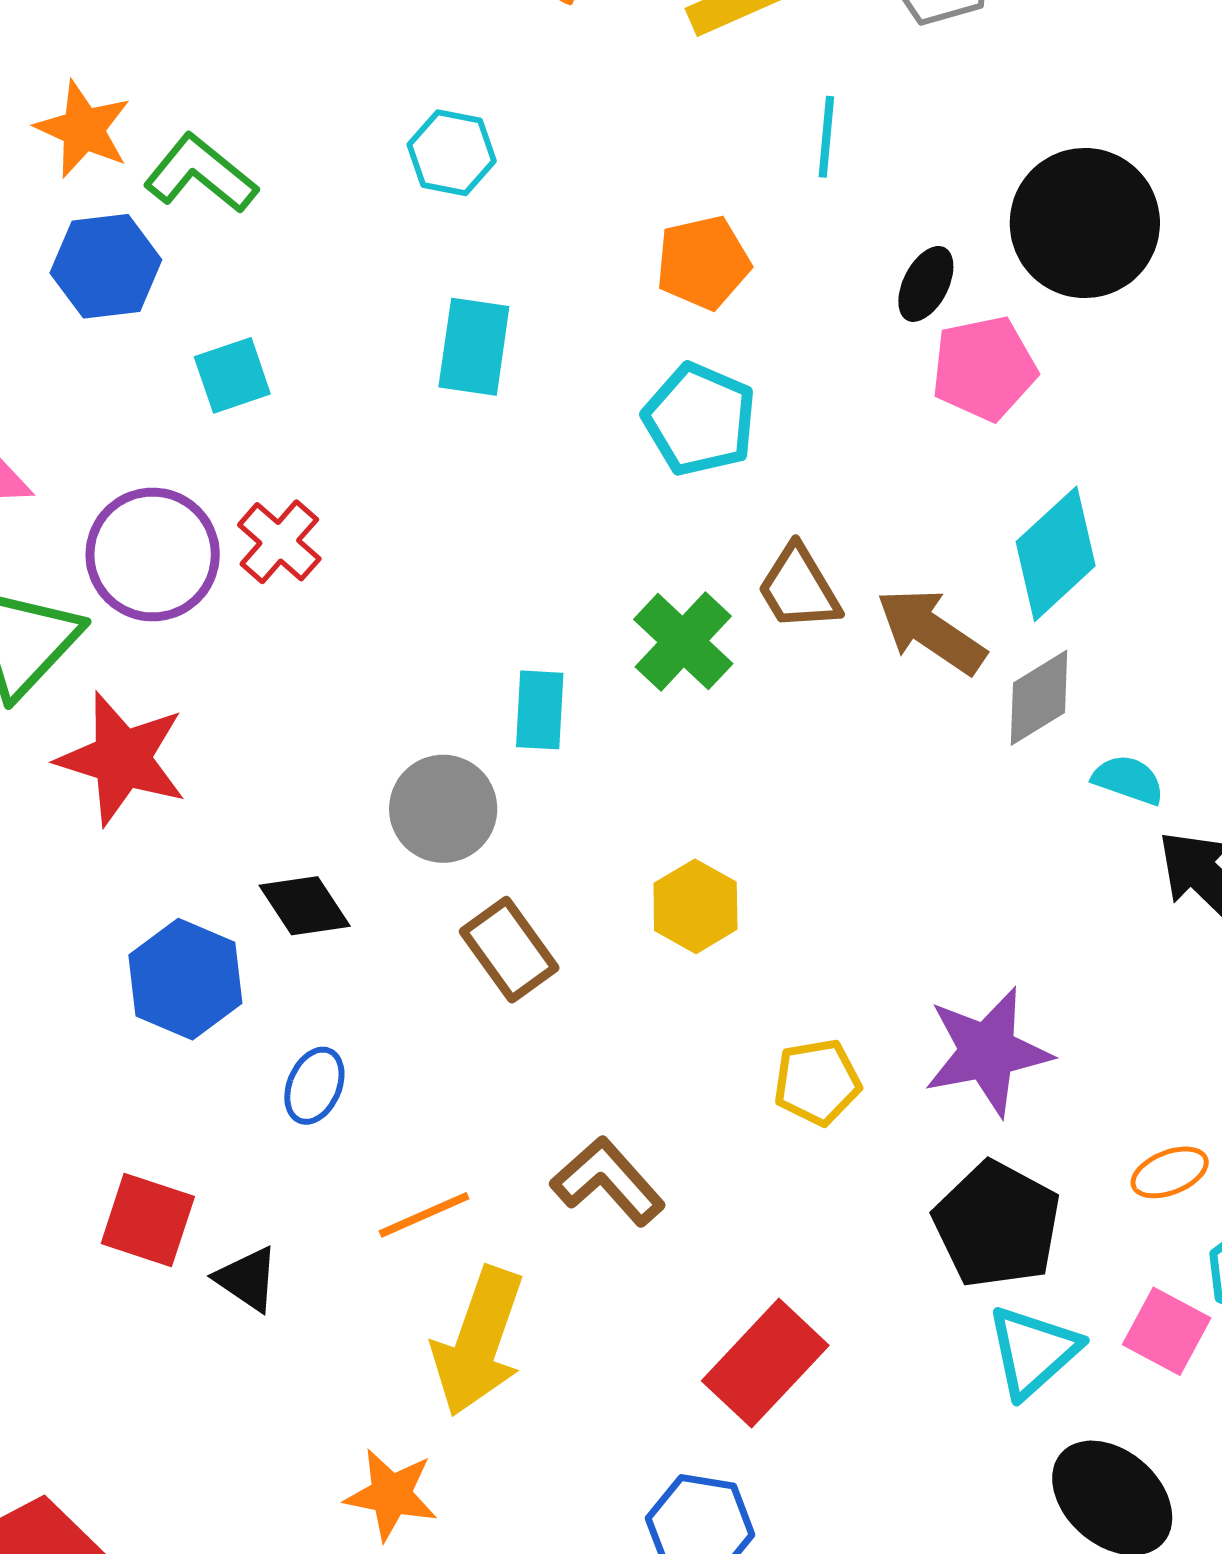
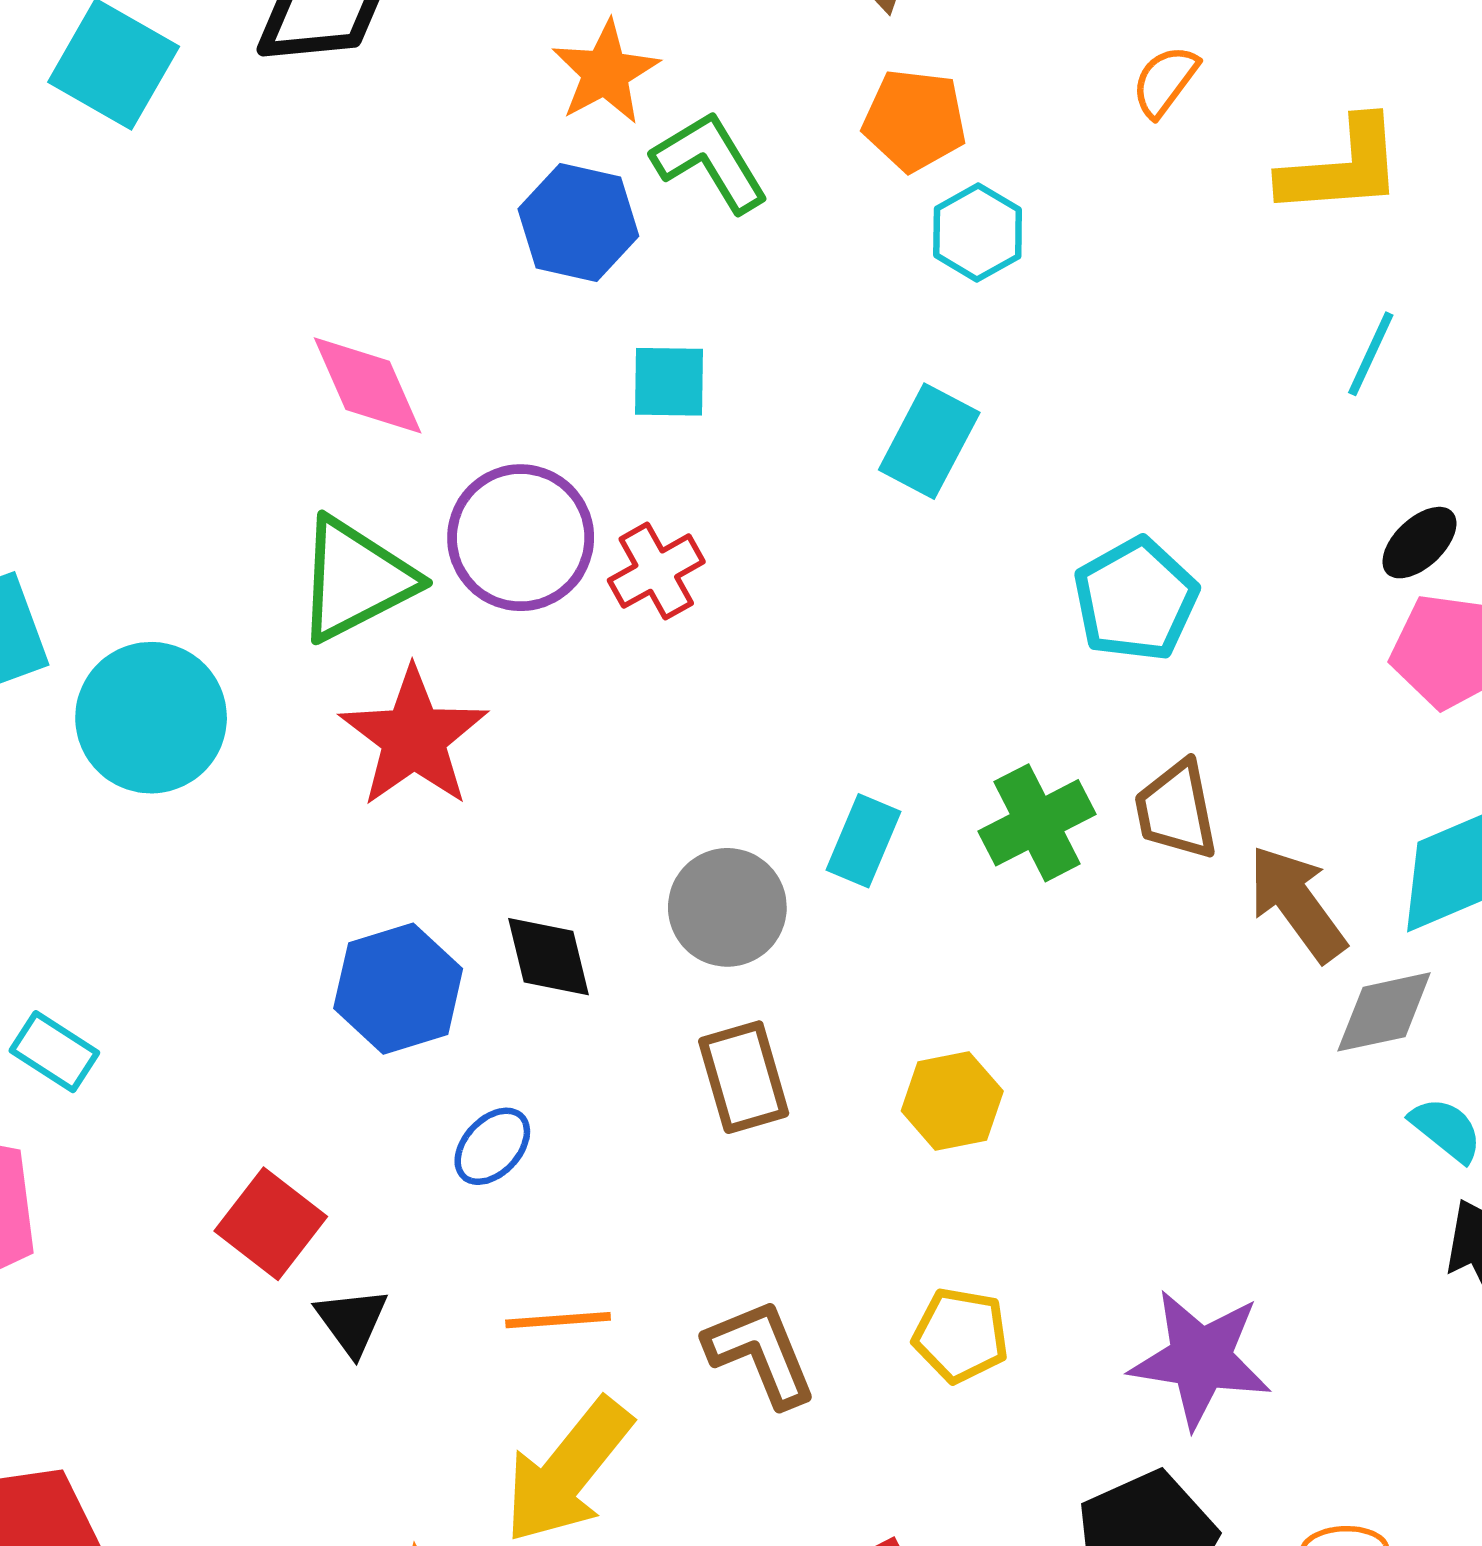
orange pentagon: (703, 263) -> (915, 120), moved
yellow pentagon: (817, 1082) -> (961, 1335), moved

